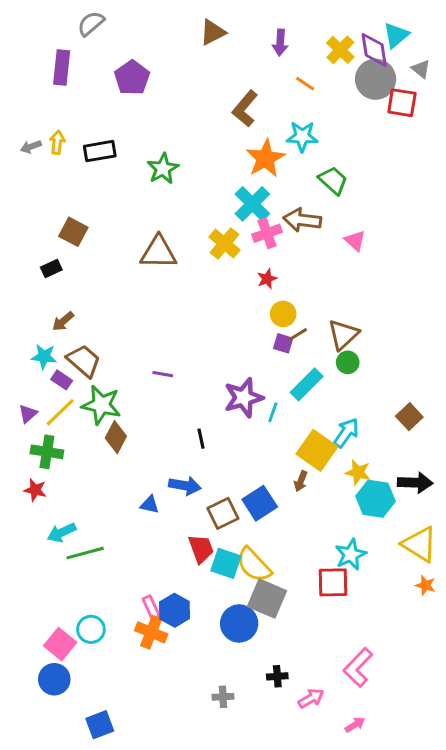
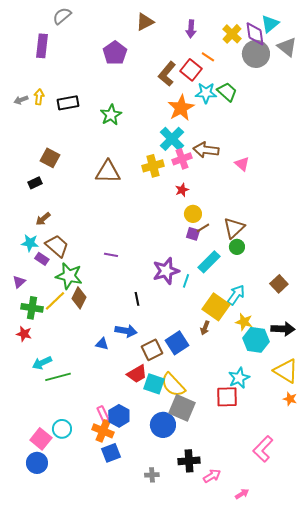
gray triangle: (421, 69) -> (287, 47), size x1.5
purple pentagon: (132, 78) -> (115, 53), moved
red square: (402, 103) -> (191, 70), moved, turned 30
green trapezoid: (333, 180) -> (227, 92), moved
yellow cross: (224, 244) -> (153, 166), turned 35
yellow line: (60, 412) -> (55, 301), moved
red trapezoid: (201, 549) -> (137, 374), turned 80
pink L-shape: (358, 667) -> (263, 449), moved
black cross: (277, 676) -> (189, 461), size x1.5
blue square: (100, 725) -> (111, 453), moved

